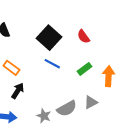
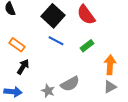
red semicircle: (83, 37) -> (86, 15), size x1.5
orange arrow: (109, 76) -> (110, 65), moved
gray triangle: (91, 102) -> (110, 87), moved

